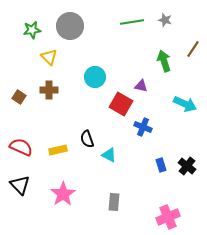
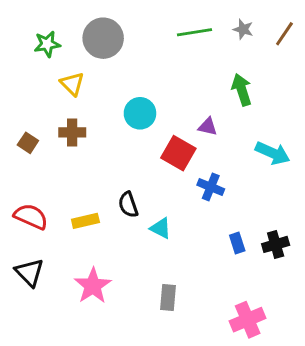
brown line: (193, 49) -> (284, 34), moved
black cross: (187, 166) -> (276, 244), turned 36

